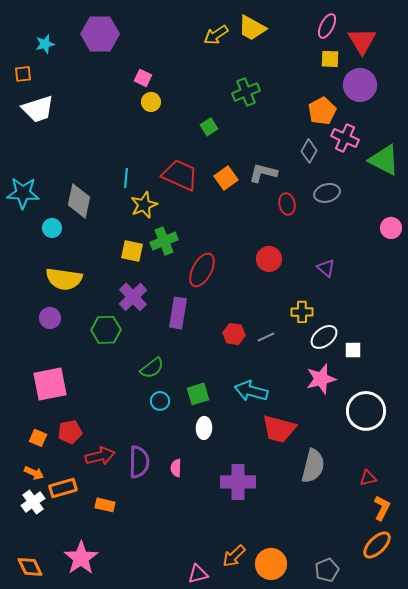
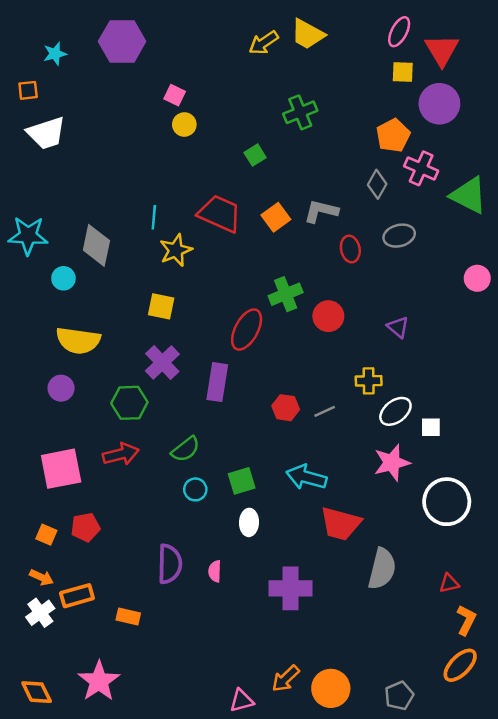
green cross: (164, 241) -> (286, 294), moved
red arrow: (100, 456) -> (121, 454), moved

